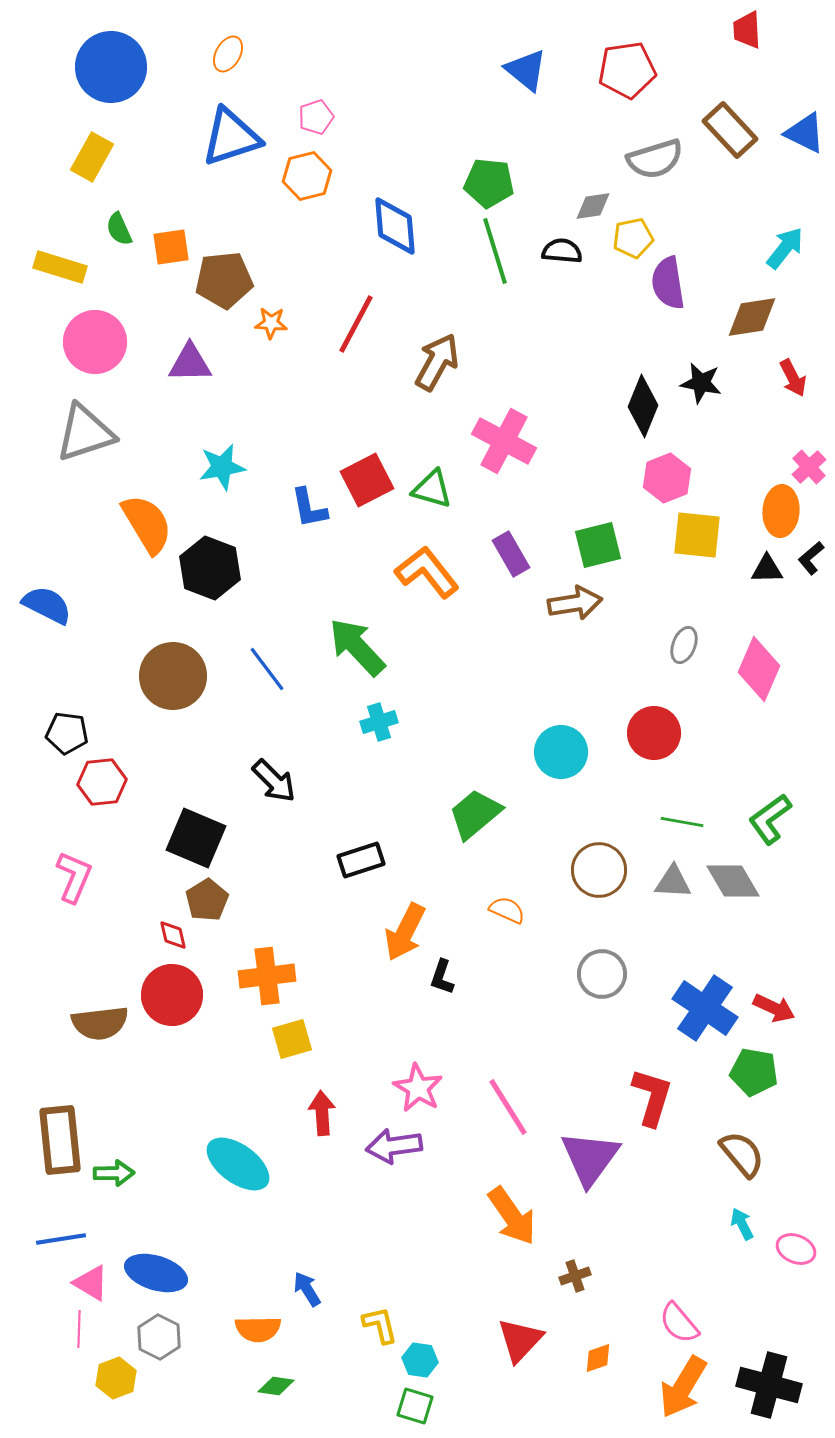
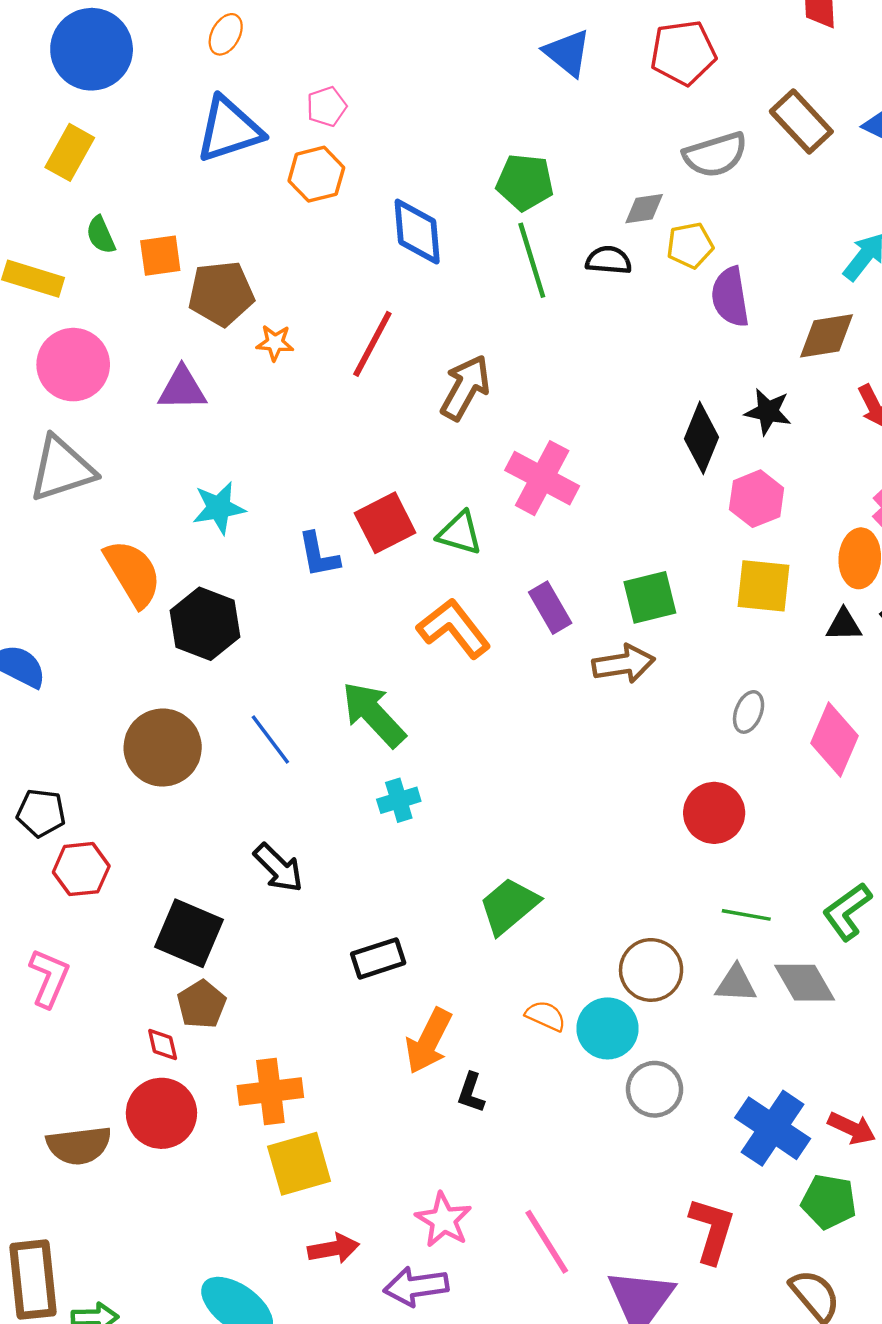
pink hexagon: (667, 478) -> (757, 499), moved
cyan circle: (561, 752) -> (607, 1028), moved
yellow square: (292, 1039) -> (299, 1164), size x1.4
red arrow: (322, 1113) -> (333, 1249), turned 84

